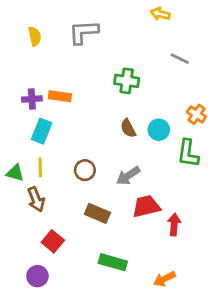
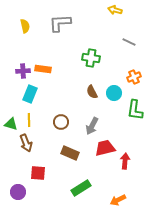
orange cross: (196, 114) -> (134, 77), moved, turned 32
gray arrow: (128, 176) -> (92, 126), turned -30
red square: (53, 241) -> (38, 173), turned -35
green rectangle: (113, 262) -> (81, 188), turned -48
purple circle: (37, 276) -> (18, 192), moved

